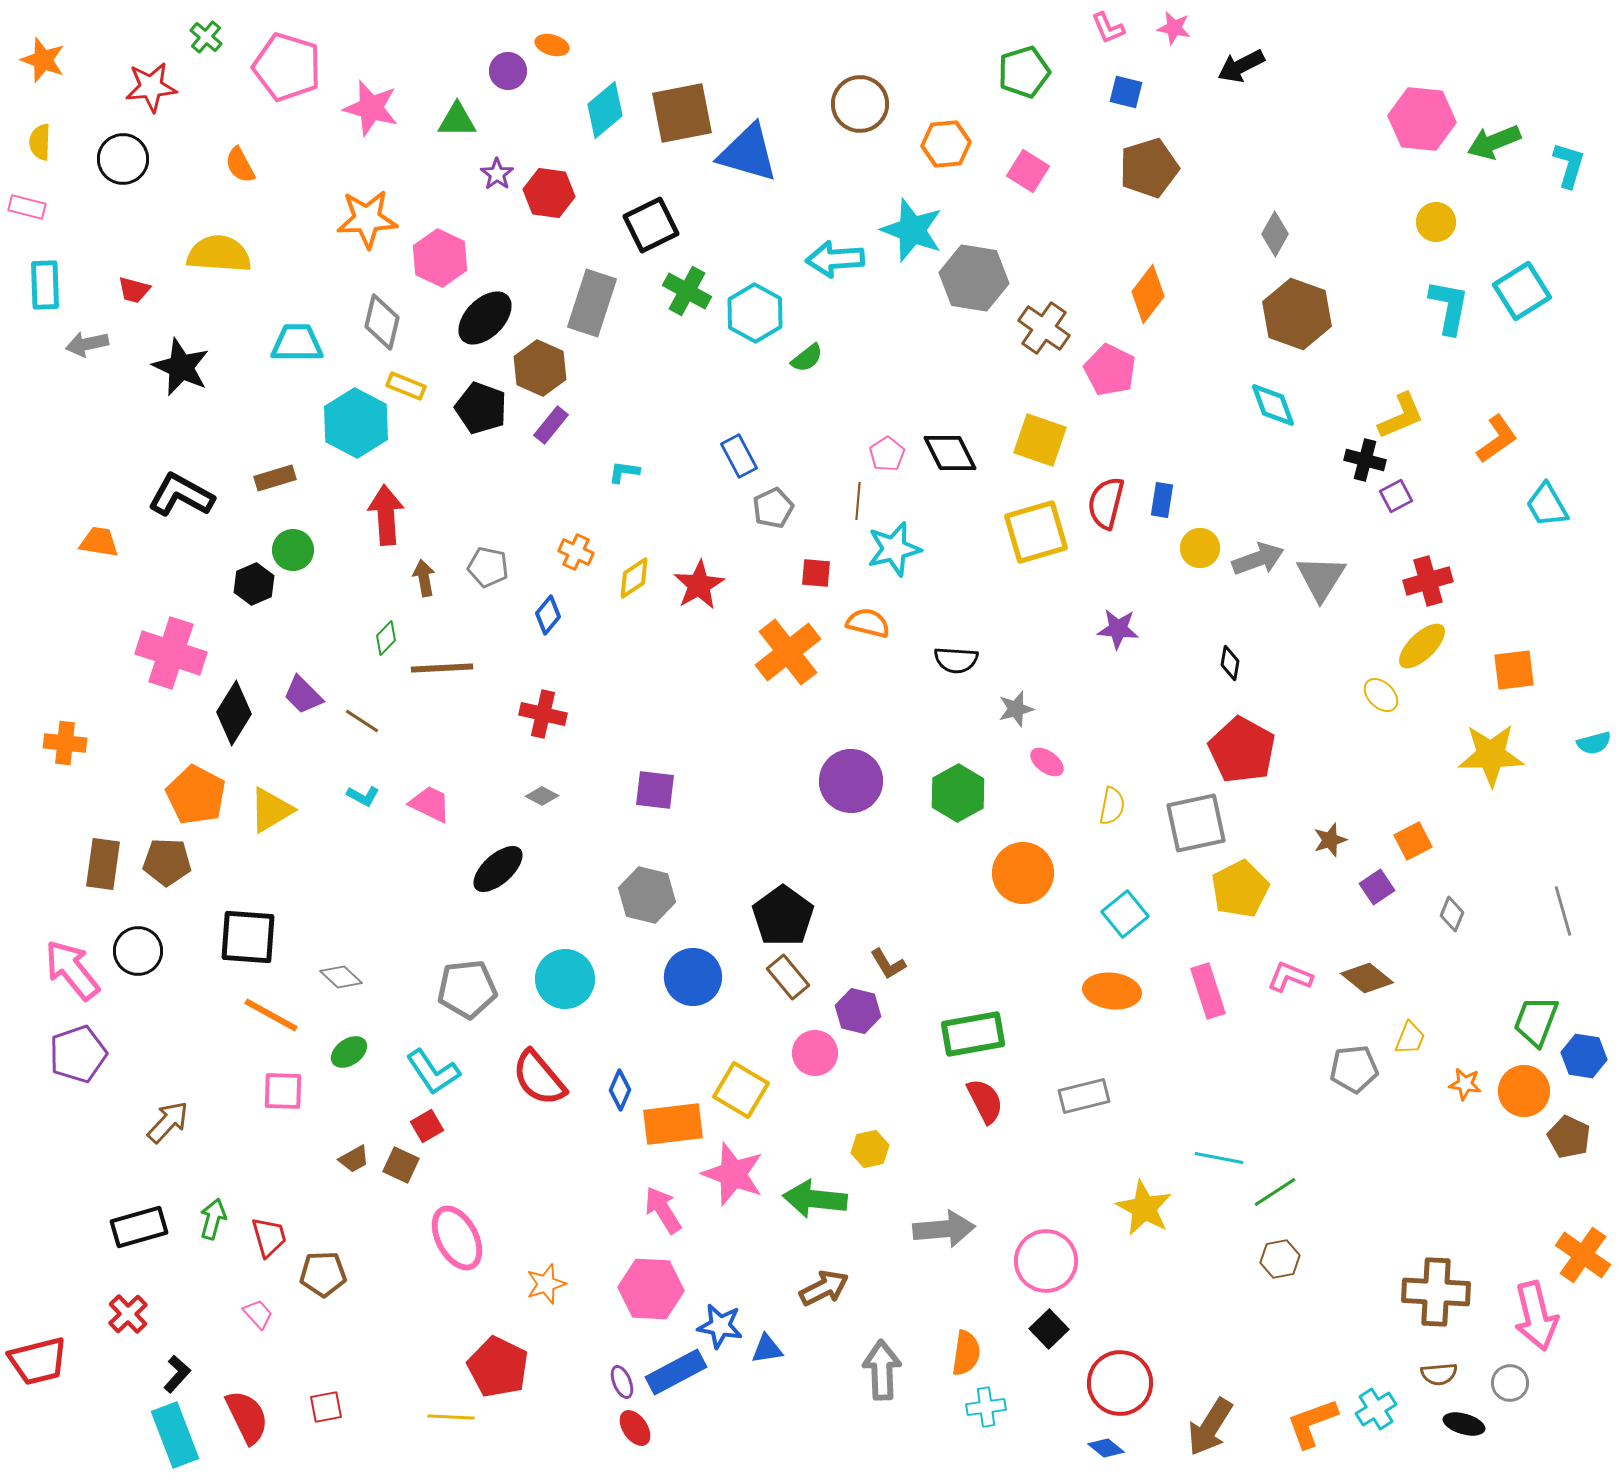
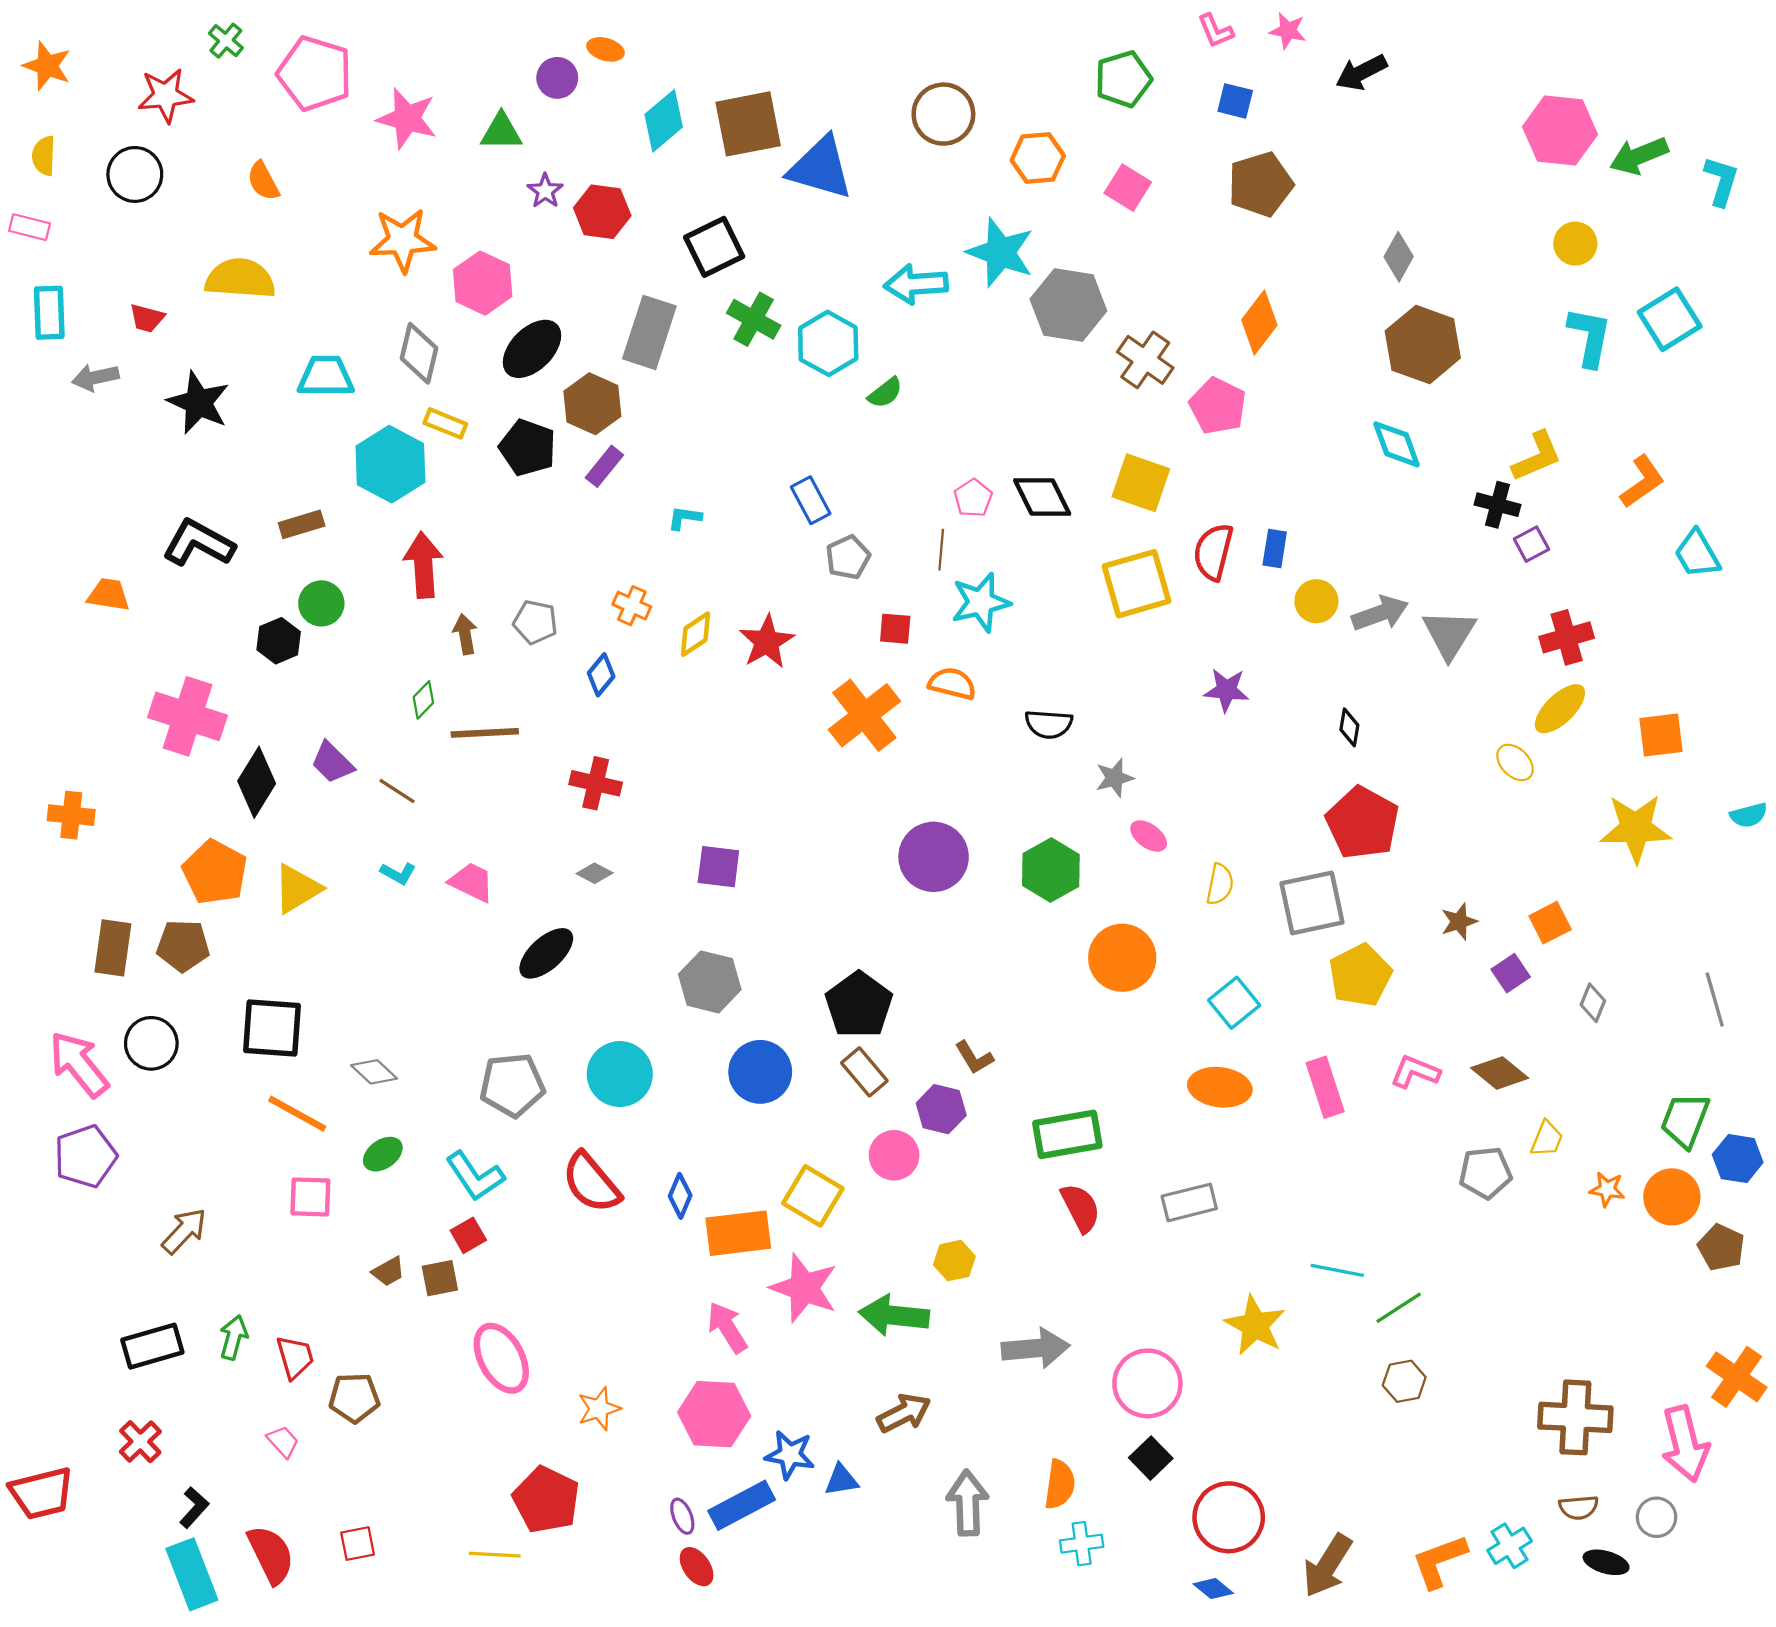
brown square: (401, 1165) -> (440, 1278), turned -36

